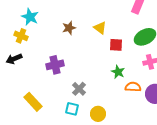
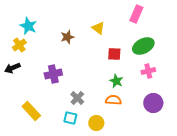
yellow triangle: (100, 28) -> (98, 28), moved
yellow cross: (21, 36) -> (19, 45), turned 32
orange semicircle: (133, 87) -> (113, 100), moved

